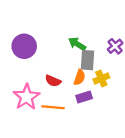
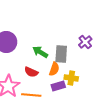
green arrow: (77, 44) -> (40, 52), moved
yellow cross: (101, 79) -> (71, 78), moved, turned 32

